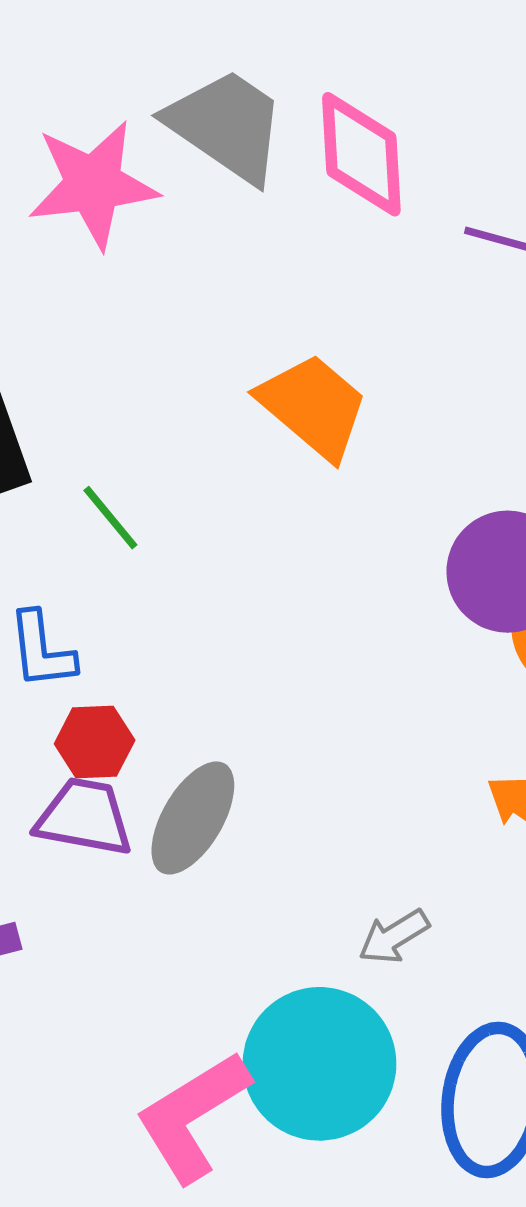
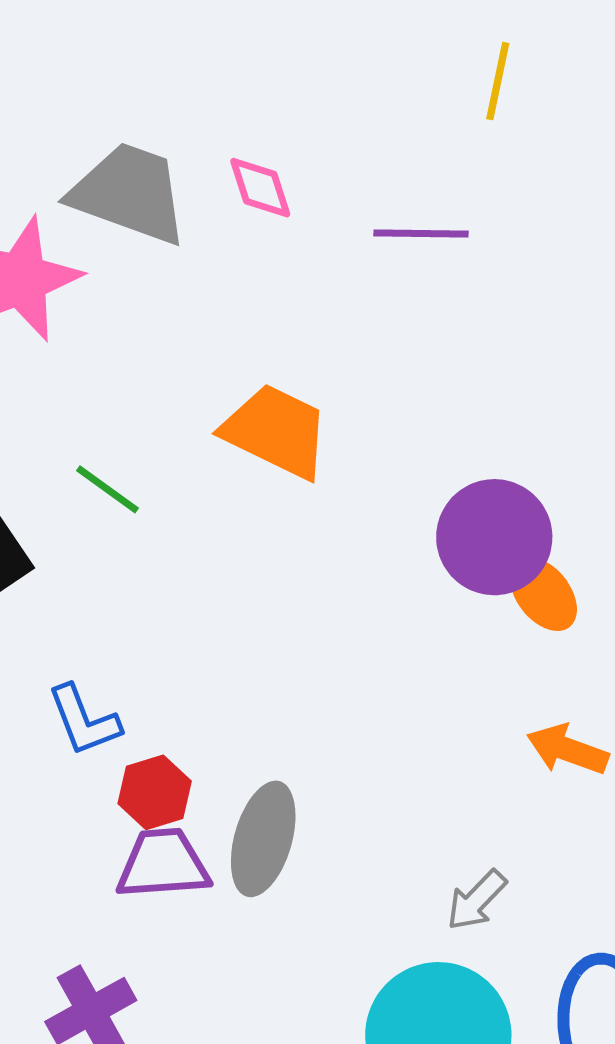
pink diamond: (361, 154) -> (260, 188), size x0.6
green line: (110, 518) -> (107, 489), moved

